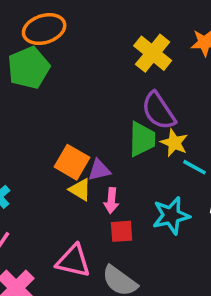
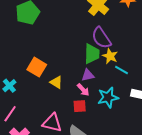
orange square: (72, 162) -> (37, 67), moved
purple triangle: (99, 170) -> (88, 75), moved
pink arrow: (111, 201) -> (83, 90), moved, turned -48

